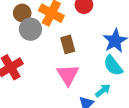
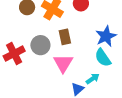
gray circle: (30, 29) -> (40, 45), moved

